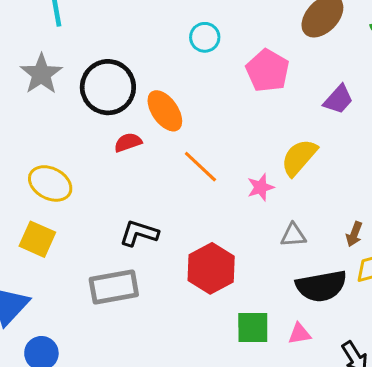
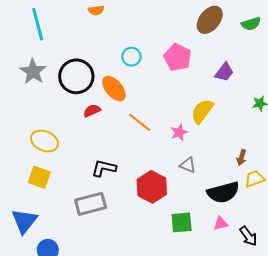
cyan circle: (205, 37) -> (131, 57), moved
gray triangle: (293, 235) -> (188, 165), moved, turned 30
pink triangle: (299, 334) -> (221, 223), moved

